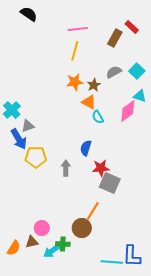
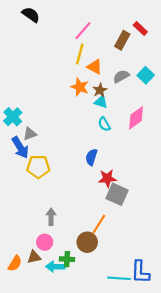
pink line: (78, 29) -> (83, 31), turned -42
orange star: (75, 82) -> (80, 87), turned 30
cyan triangle: (140, 96) -> (101, 102), moved
orange triangle: (89, 102) -> (95, 67), moved
gray arrow: (66, 168) -> (51, 217), moved
cyan arrow: (52, 251) -> (55, 267), turned 36

